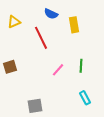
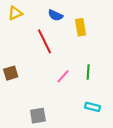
yellow triangle: (14, 22) -> (15, 13), moved
cyan rectangle: (85, 98) -> (92, 107), turned -48

